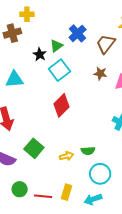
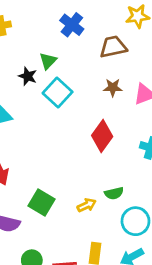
blue cross: (78, 33) -> (72, 25), moved
brown trapezoid: (106, 44) -> (113, 47), turned 50
red diamond: (62, 105) -> (102, 136), moved

